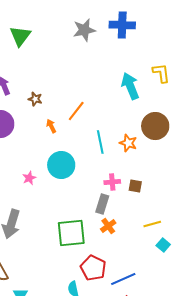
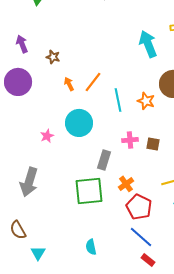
orange line: (76, 111) -> (93, 82), moved
gray rectangle: (102, 204) -> (104, 160), moved
red pentagon: (93, 268) -> (139, 207), moved
blue line: (123, 279) -> (141, 237), turned 65

